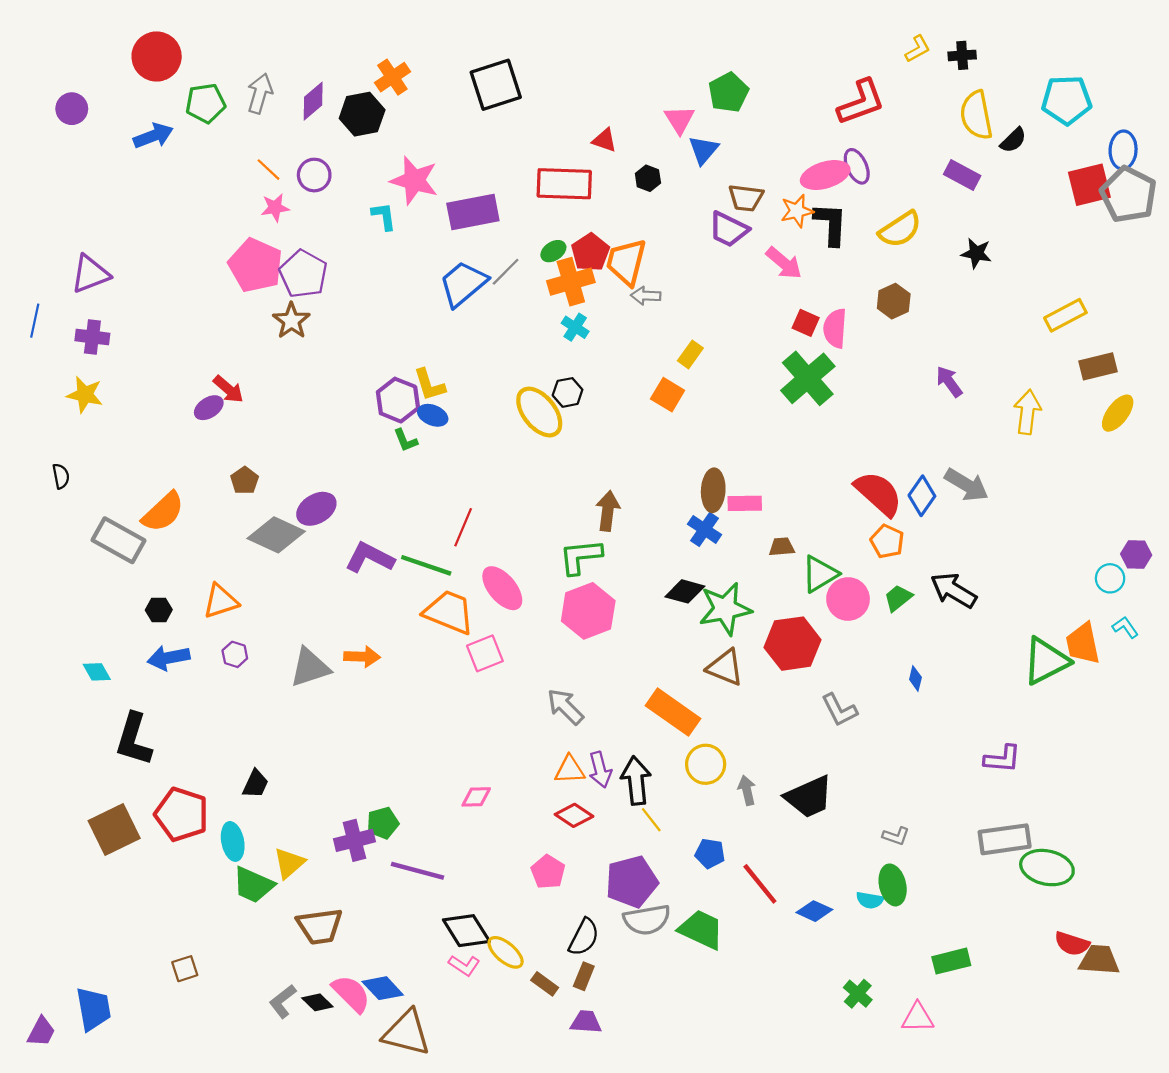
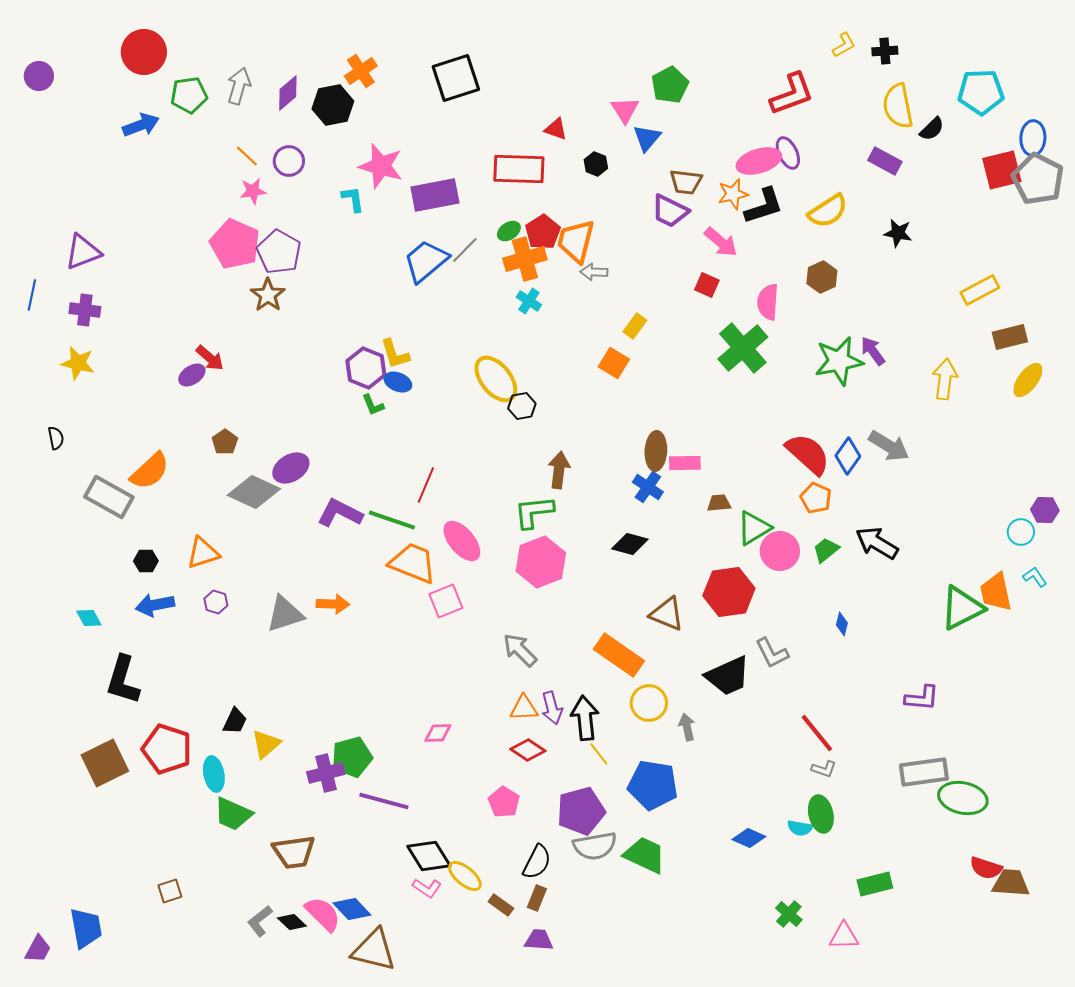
purple circle: (72, 109) -> (39, 76), moved
black L-shape: (831, 224) -> (764, 206), turned 69
red square: (806, 323) -> (707, 285), moved
black hexagon: (568, 392) -> (522, 406), moved
green star: (725, 609) -> (839, 361), moved
black trapezoid: (809, 797) -> (728, 676), moved
green pentagon: (383, 823) -> (352, 757), size x1.4
blue pentagon: (710, 853) -> (653, 785), size x1.8
yellow triangle: (289, 863) -> (266, 744), moved
red line: (760, 884) -> (817, 733), moved

